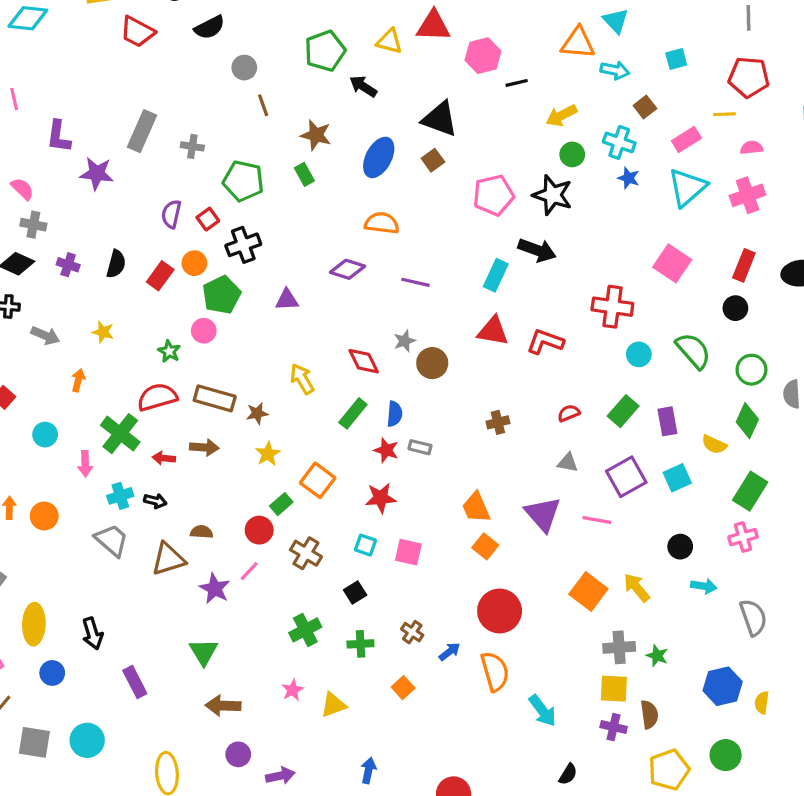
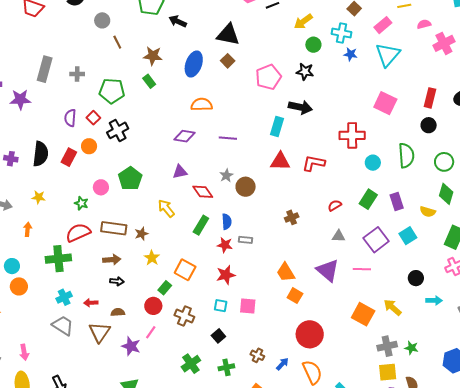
black star: (553, 195) -> (305, 72), size x0.7
pink cross: (748, 195) -> (444, 43), moved
black semicircle: (116, 264) -> (41, 154), size x1.4
green pentagon: (222, 295) -> (130, 179), moved
purple triangle: (287, 300) -> (180, 172), moved
green semicircle: (693, 351) -> (406, 155), turned 45
green cross: (120, 434) -> (58, 259), turned -35
red arrow: (164, 458) -> (91, 303), moved
pink arrow: (85, 464) -> (24, 352), moved
black arrow: (155, 501) -> (117, 281), moved
orange circle: (44, 516) -> (19, 286), moved
brown triangle: (168, 559) -> (100, 332), turned -30

